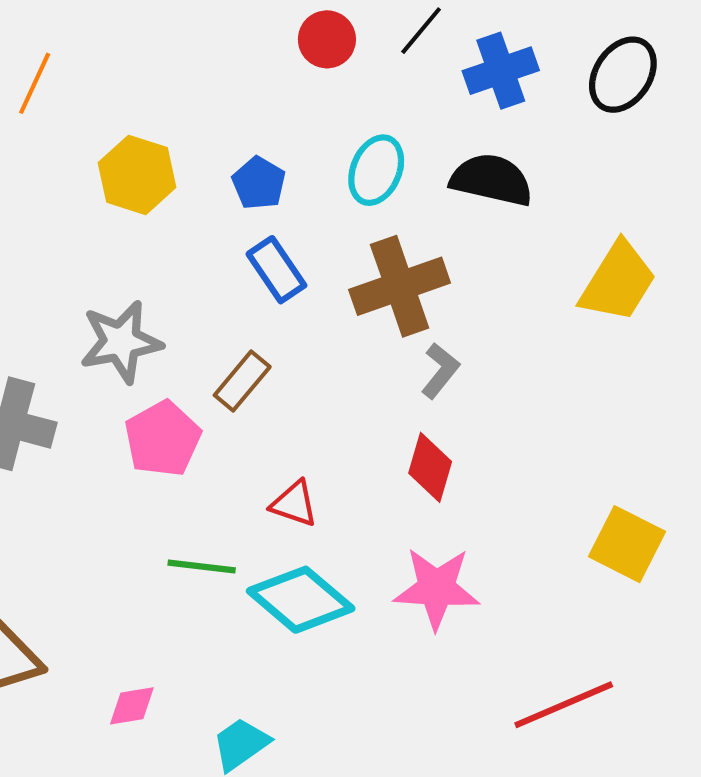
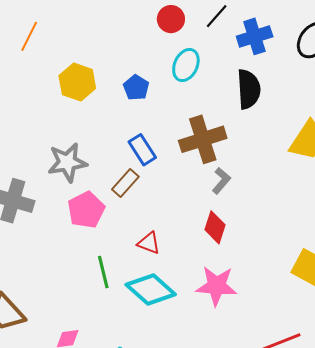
cyan ellipse: (376, 170) -> (186, 65), moved
black semicircle: (492, 180) -> (249, 89), turned 72
blue rectangle: (276, 270) -> (142, 150), moved
green line: (202, 566) -> (103, 272), turned 68

